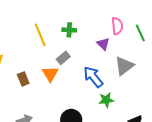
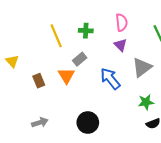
pink semicircle: (117, 26) -> (121, 22), moved
green star: (106, 100) -> (146, 102), moved

